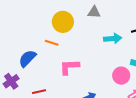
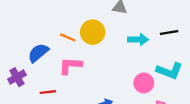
yellow circle: (63, 22) -> (93, 32), moved
pink L-shape: (69, 67) -> (70, 66), moved

